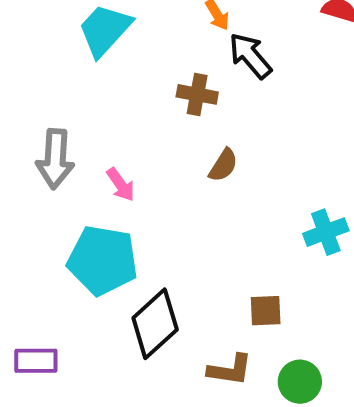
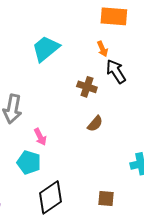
pink arrow: (121, 185) -> (40, 137), moved
cyan pentagon: (103, 260) -> (29, 162), size x0.7

